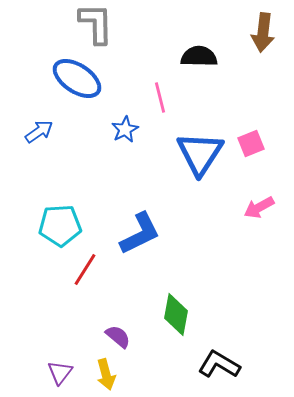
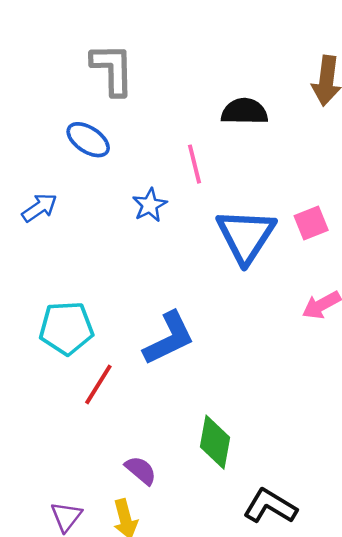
blue ellipse: (77, 78) -> (88, 140), size x0.7

